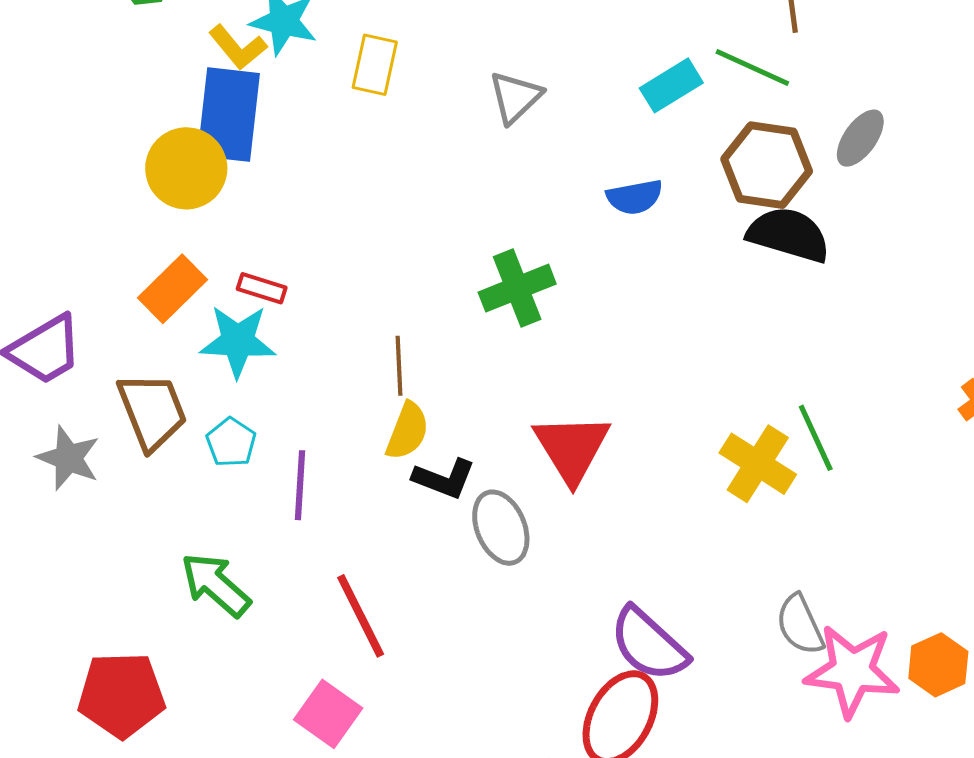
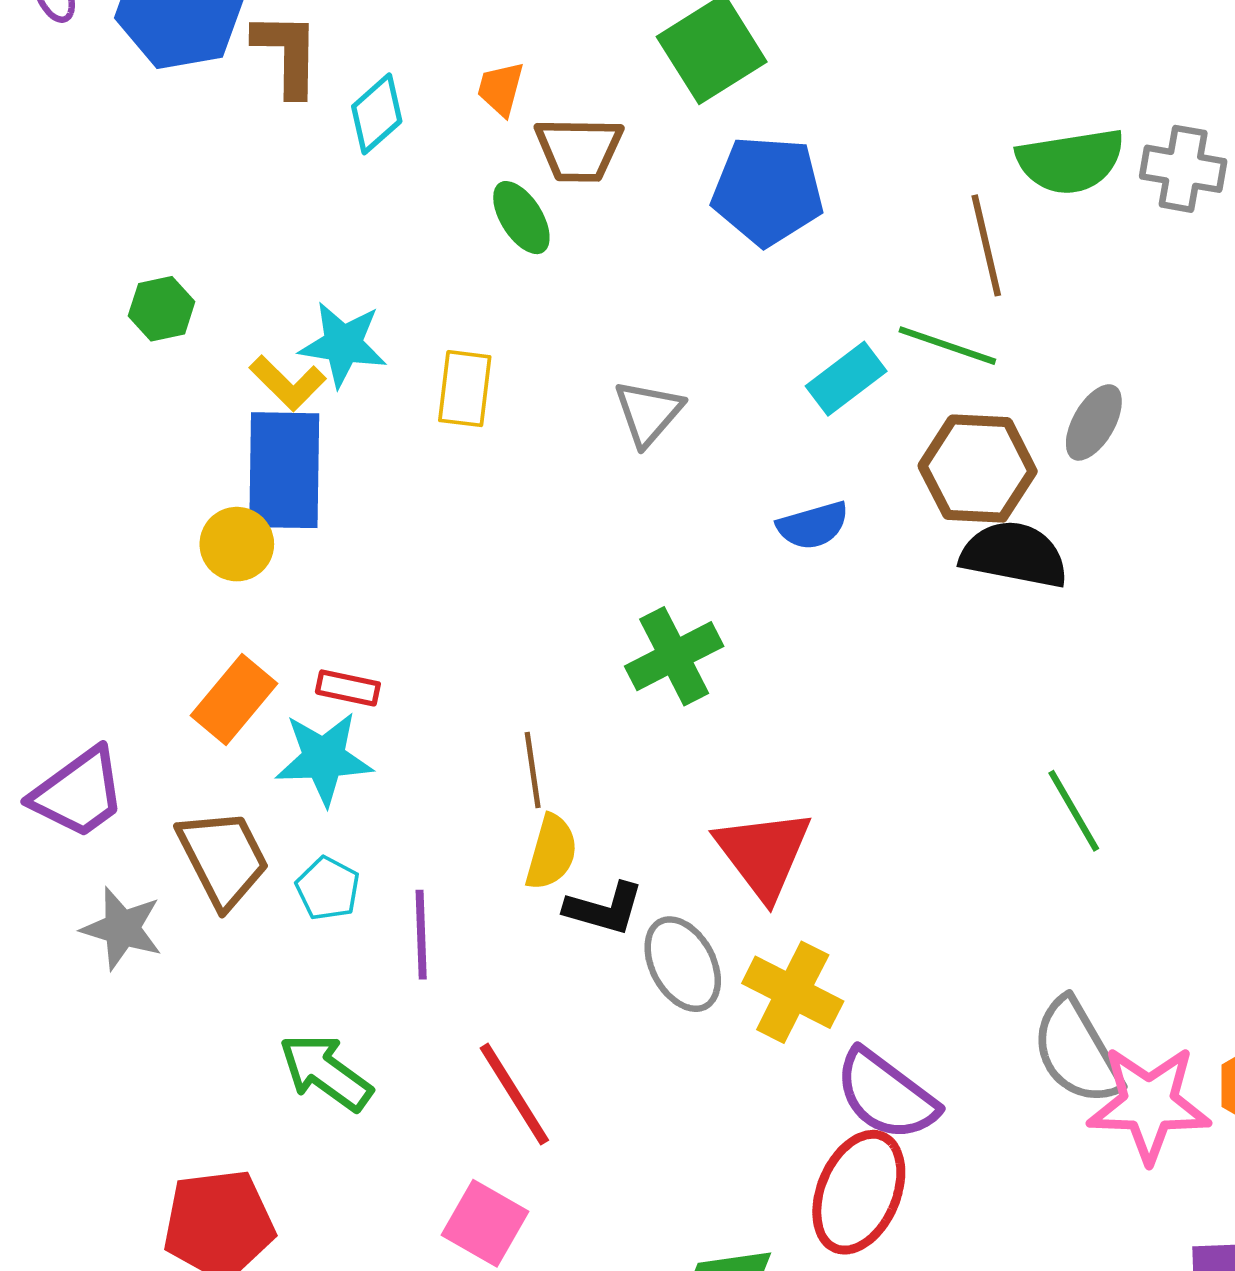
yellow circle: (186, 168) -> (237, 544), size x0.7
yellow cross: (758, 464) -> (793, 992), moved
gray semicircle: (800, 625) -> (1077, 1051), size x1.4

